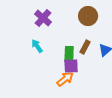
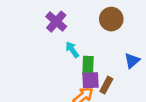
cyan arrow: (37, 46) -> (72, 50), moved
brown rectangle: (85, 47) -> (106, 85), moved

